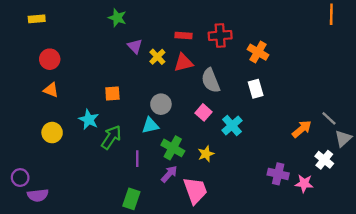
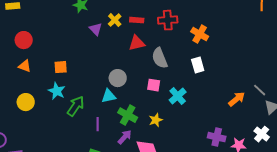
yellow cross: (157, 57) -> (115, 20), moved
orange square: (112, 93) -> (61, 67), moved
pink square: (204, 112) -> (154, 85), turned -32
white cross: (324, 160) -> (262, 134), moved

